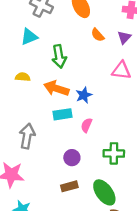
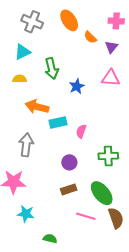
orange semicircle: (98, 35) -> (90, 37), moved
yellow semicircle: (23, 77) -> (20, 79), moved
orange arrow: (56, 88) -> (37, 107), moved
blue star: (84, 95) -> (77, 86), moved

